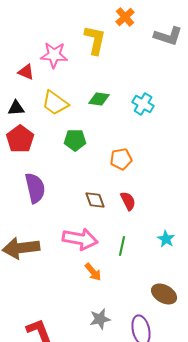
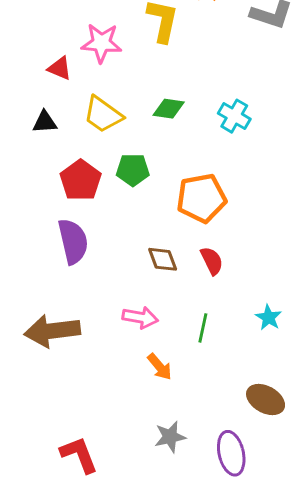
red pentagon: (20, 139) -> (81, 180), moved
orange pentagon: (121, 159) -> (201, 198), size x1.5
pink arrow: (80, 239) -> (140, 317), size x0.7

